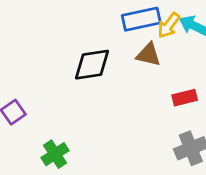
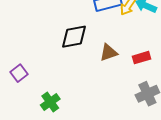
brown triangle: (149, 55) -> (109, 53), moved, turned -30

